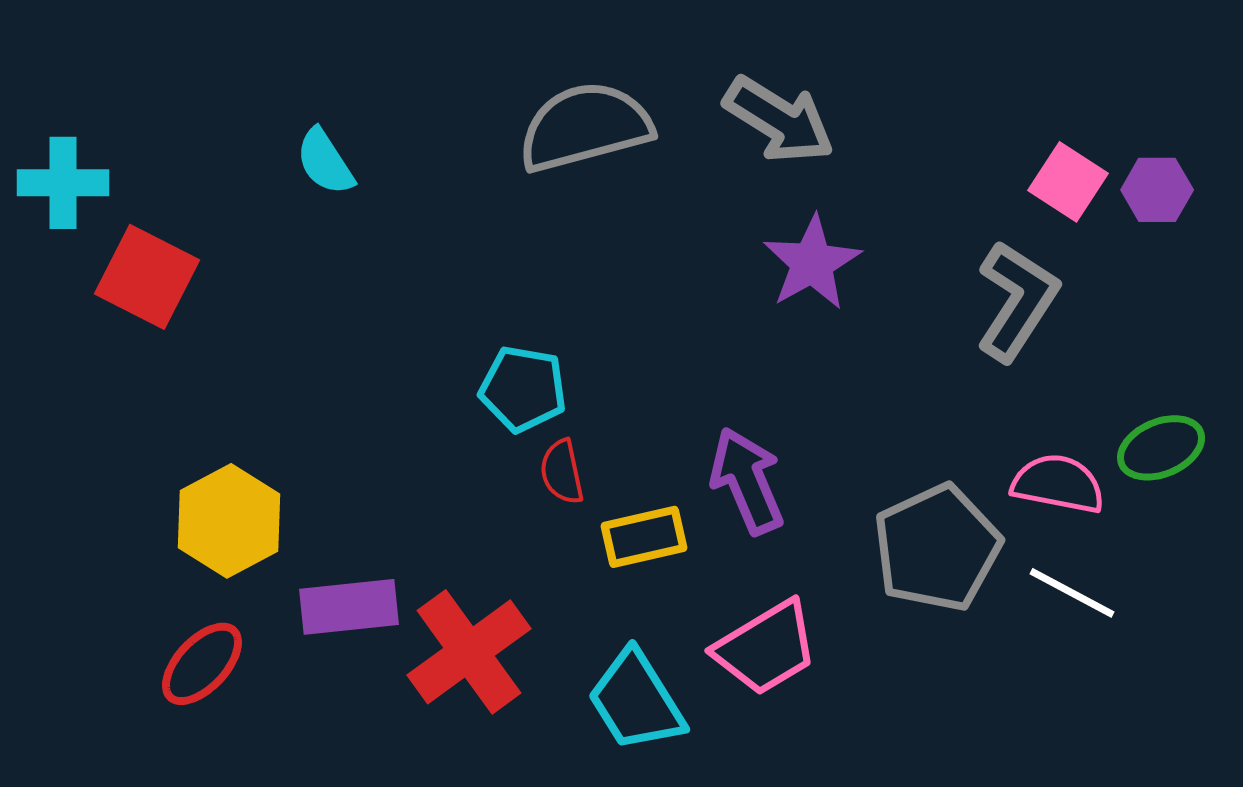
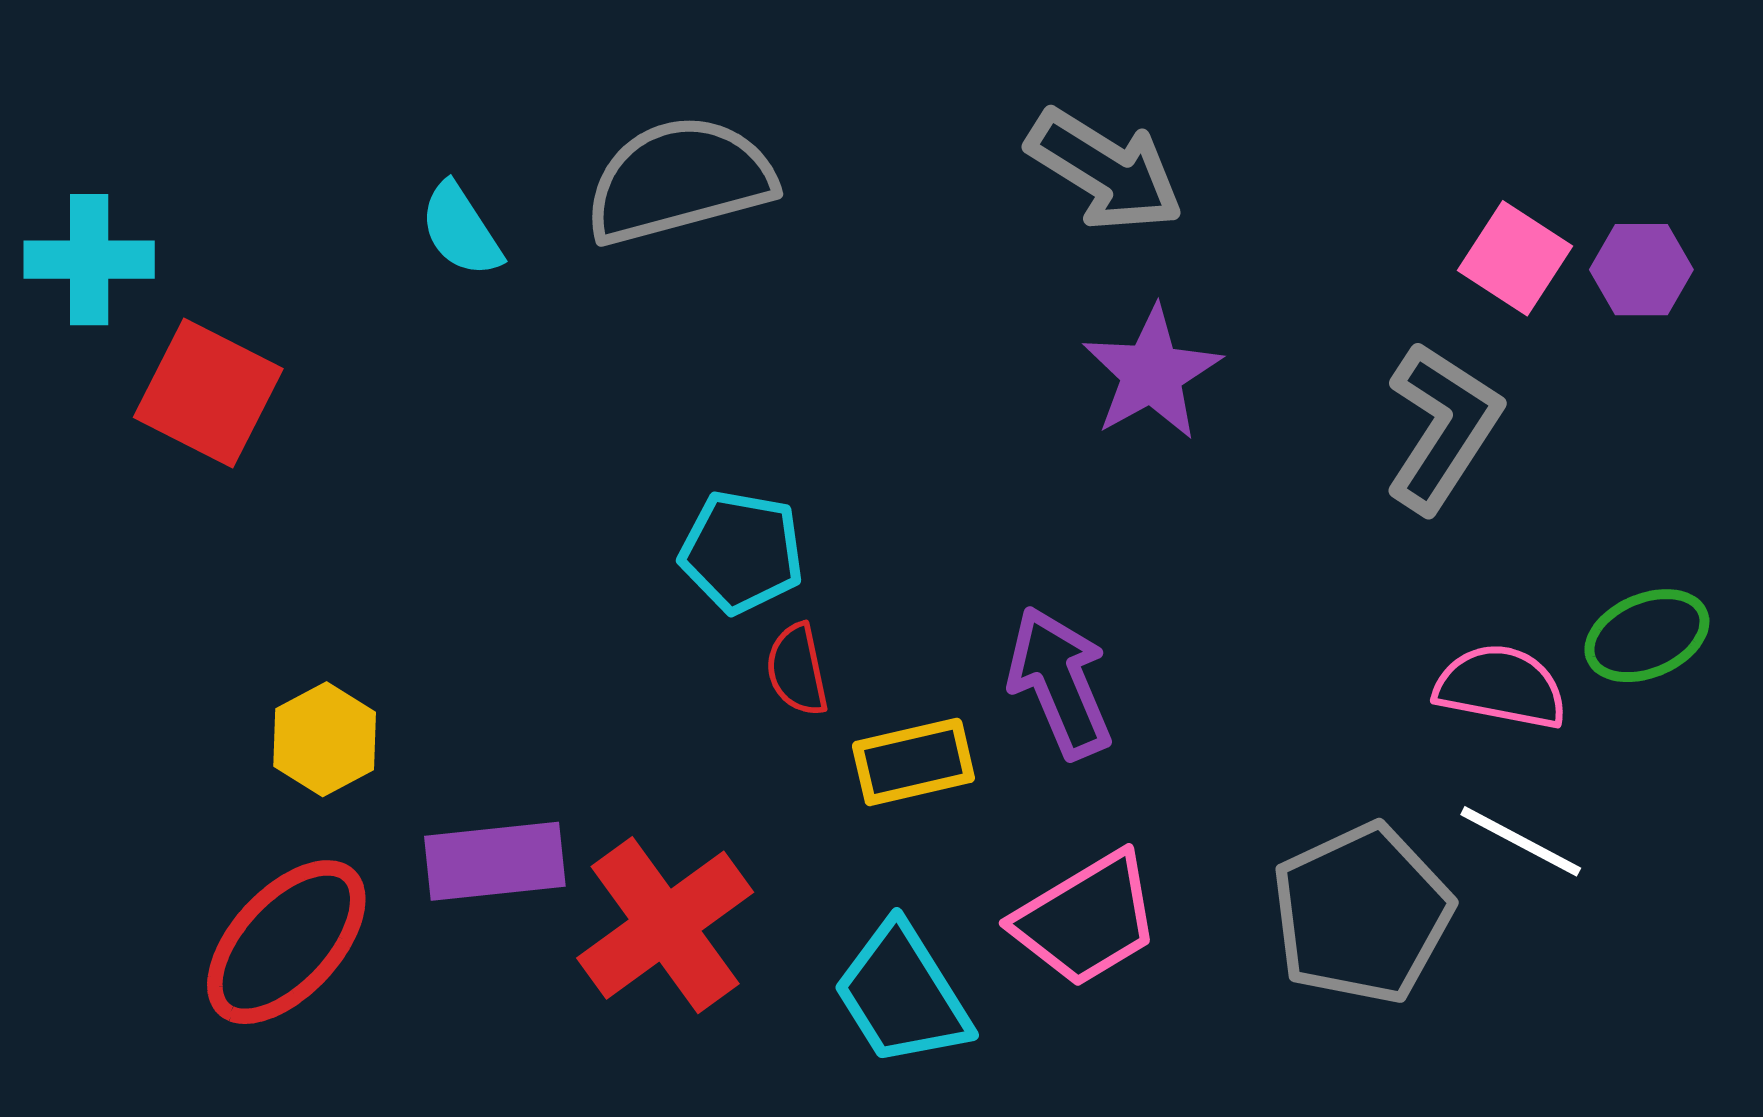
gray semicircle: (585, 127) -> (679, 180), moved
yellow hexagon: (229, 521) -> (325, 739), size x0.7
gray pentagon: (937, 548) -> (1362, 914), moved
red ellipse: (202, 664) -> (286, 942), size x1.4

